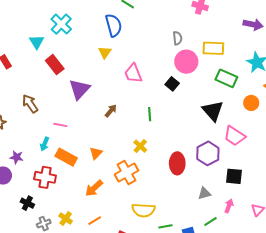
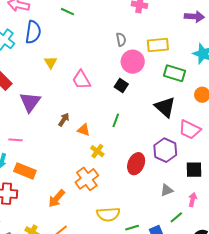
blue semicircle: (114, 25) -> (33, 32), moved, turned 30
green line: (150, 114) -> (116, 120), moved, turned 32
orange triangle: (96, 153) -> (84, 130), moved, turned -48
red ellipse: (177, 163) -> (136, 164), turned 30

